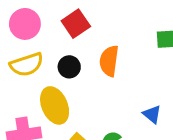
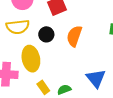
blue triangle: (152, 114) -> (96, 78), size x1.5

